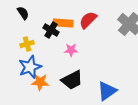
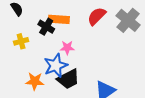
red semicircle: (88, 20) -> (97, 16), moved
blue star: (30, 67) -> (56, 65), moved

